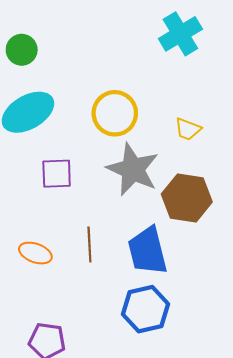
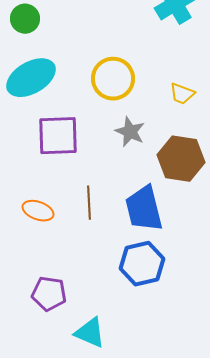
gray star: (133, 169) -> (130, 132), size x0.6
purple square: (57, 174) -> (58, 136), size x1.4

